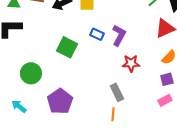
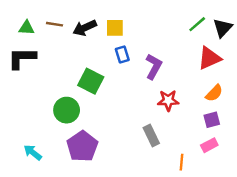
blue rectangle: (97, 34) -> (122, 54), moved, turned 48
green circle: (31, 73) -> (67, 110), moved
orange line: (113, 114) -> (181, 162), moved

